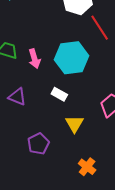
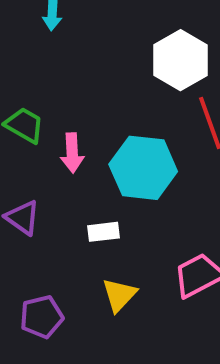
white rectangle: (59, 94) -> (104, 232), turned -49

